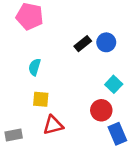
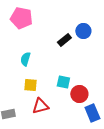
blue circle: (106, 42) -> (83, 31), moved
cyan square: (114, 84) -> (63, 82), moved, turned -32

